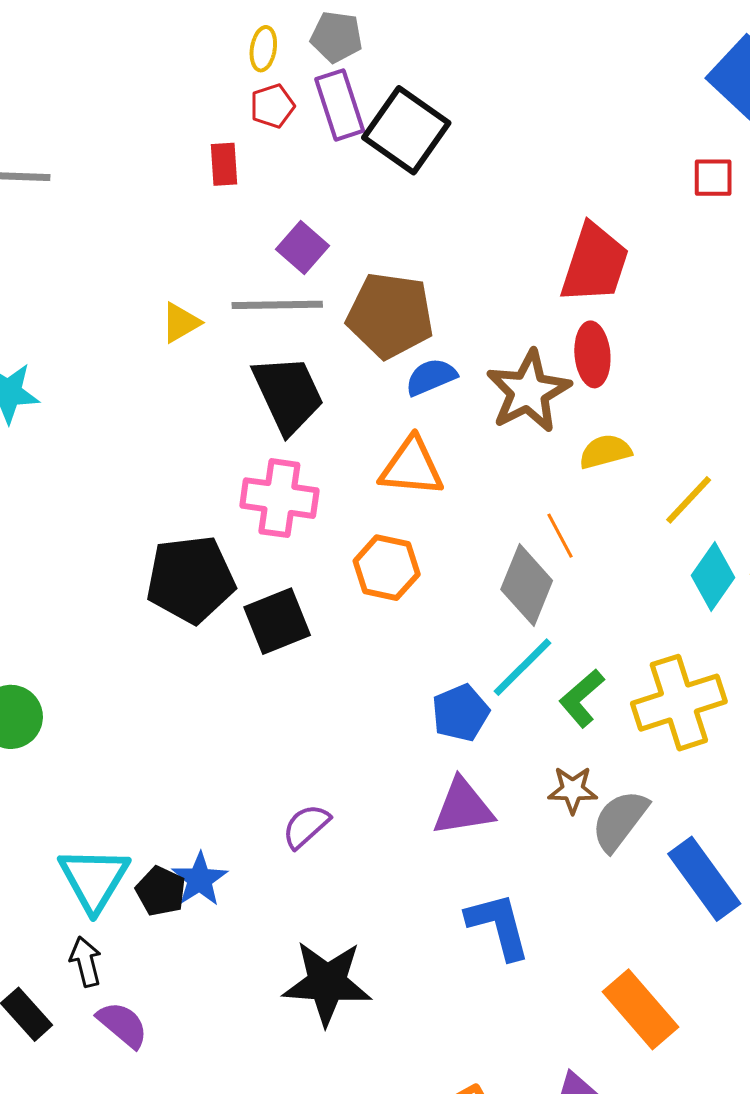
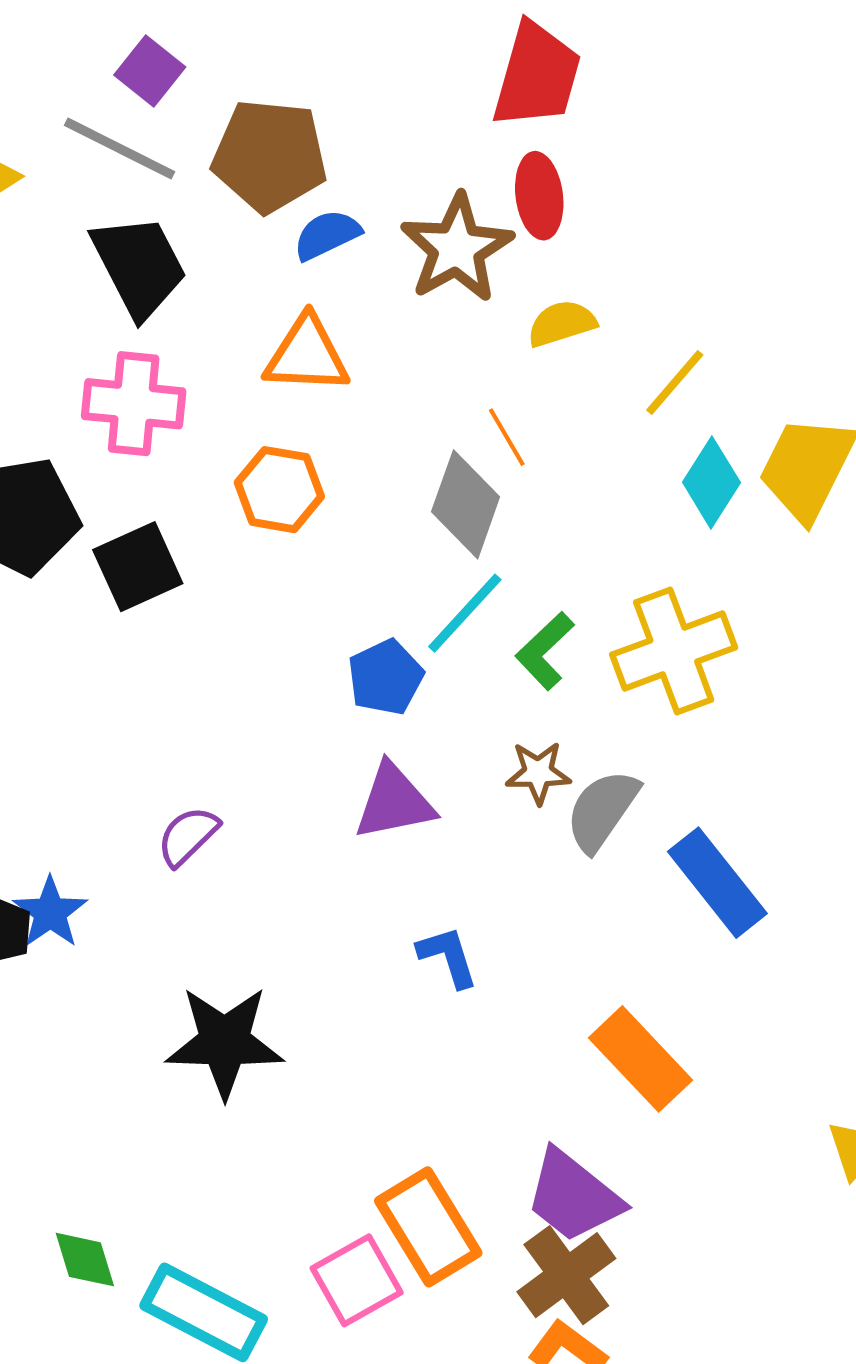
gray line: (277, 305) -> (120, 148), turned 30
blue L-shape: (498, 926) -> (448, 957), size x0.7

